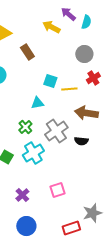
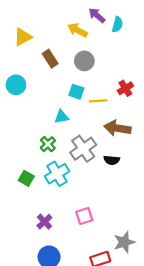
gray circle: (84, 54) -> (84, 61), moved

